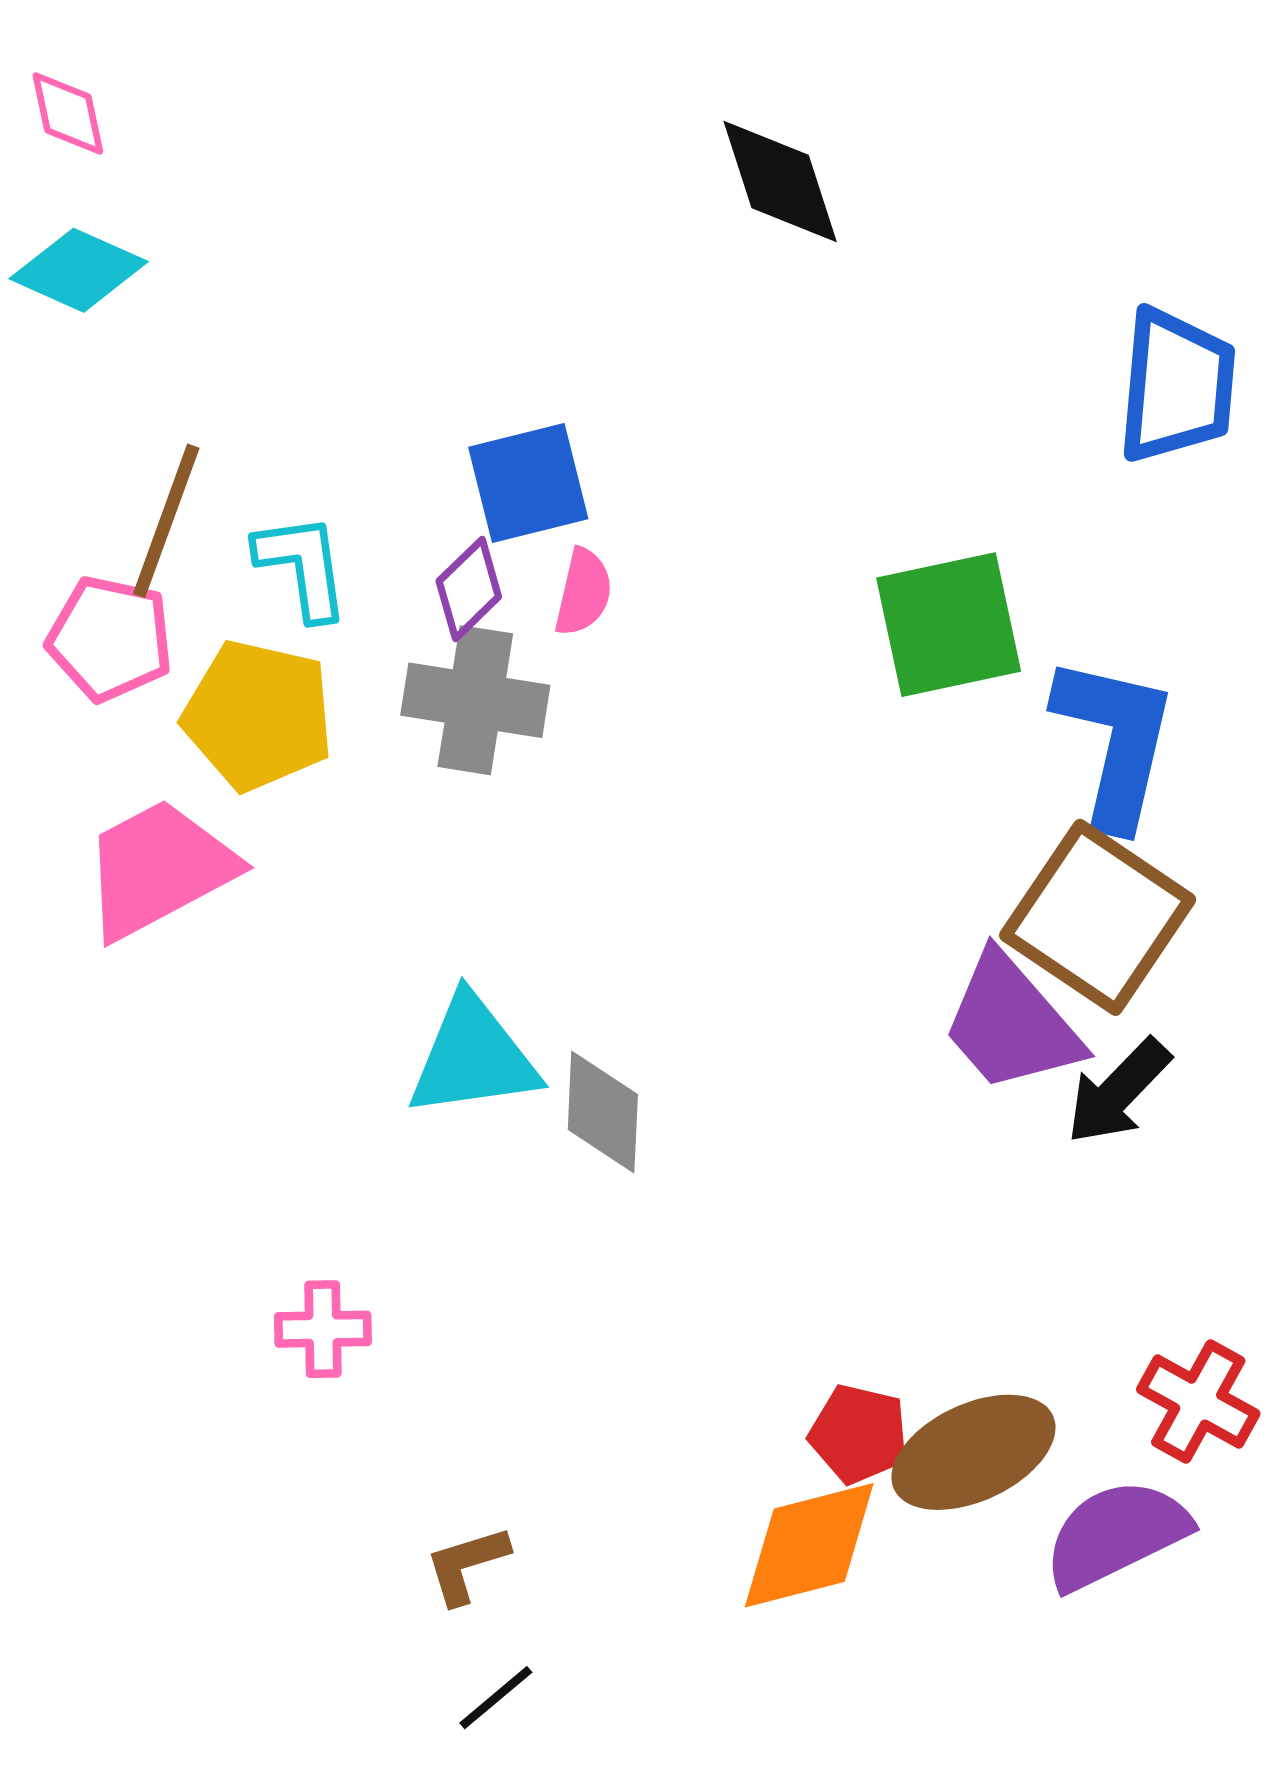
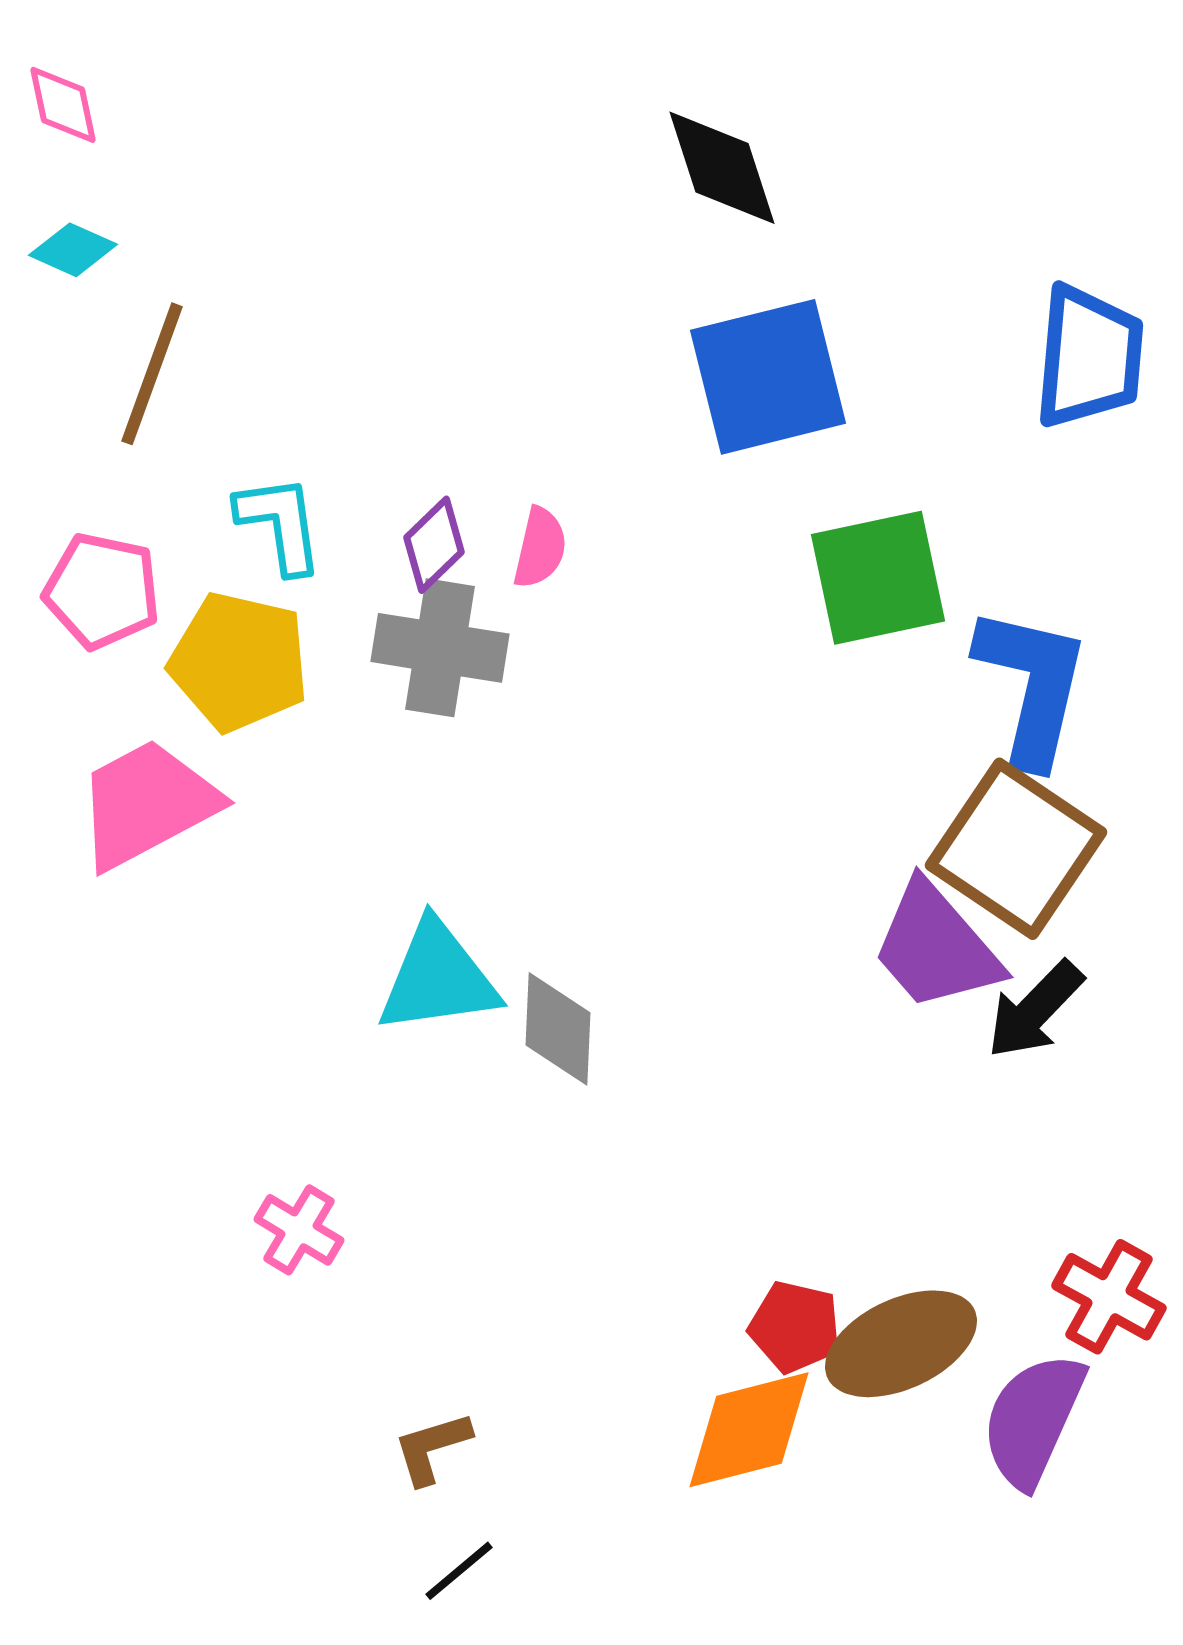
cyan diamond: (79, 270) -> (73, 250), size x0.7
blue square: (528, 483) -> (768, 377), moved, size x1.4
brown line: (166, 521) -> (152, 374), moved
pink cross: (323, 1329) -> (299, 1230), turned 32
purple semicircle: (1116, 1534) -> (1033, 1420), turned -40

